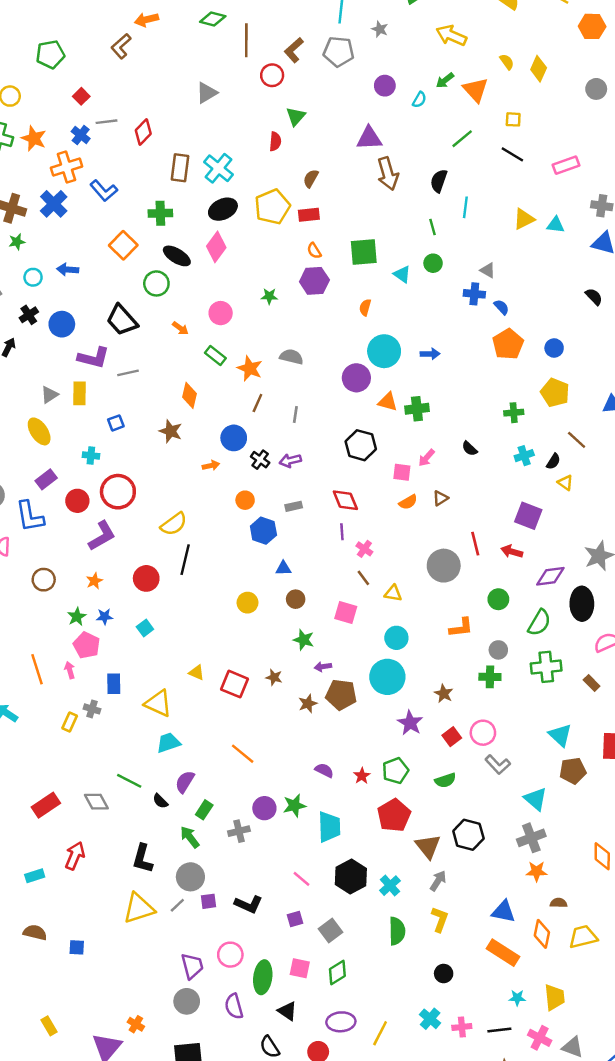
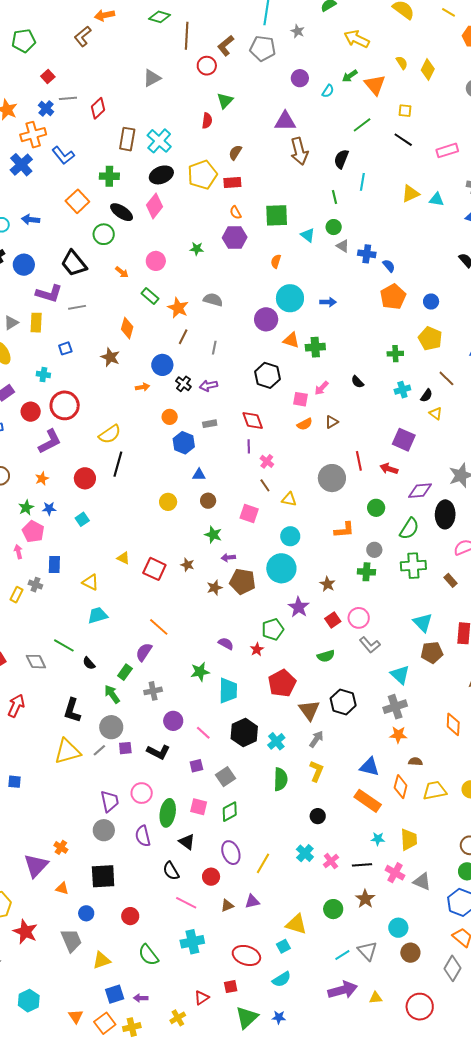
gray triangle: (488, 270) -> (343, 246), moved
yellow triangle: (158, 703) -> (90, 582), size x0.7
green pentagon: (395, 771) -> (273, 629), moved
purple semicircle: (185, 782) -> (144, 652), moved
purple circle: (264, 808) -> (173, 721), moved
purple ellipse: (341, 1022) -> (231, 853), turned 70
pink cross: (462, 1027) -> (331, 861), turned -35

